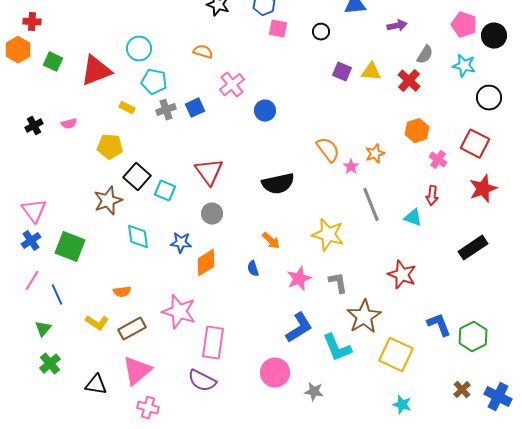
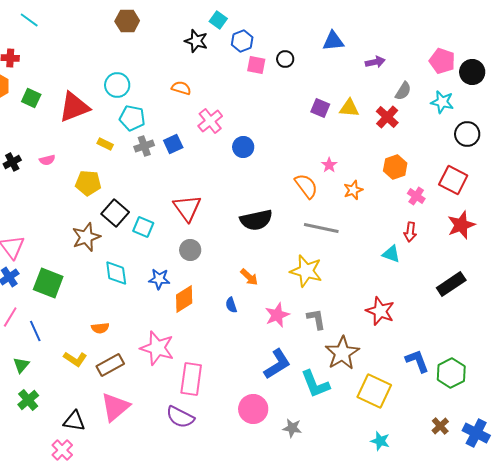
black circle: (321, 32) -> (285, 59), moved
pink star: (351, 167) -> (329, 165), moved
gray line: (371, 205) -> (321, 228), moved, turned -56
pink cross: (148, 408) -> (62, 450), moved, turned 30

